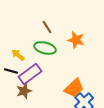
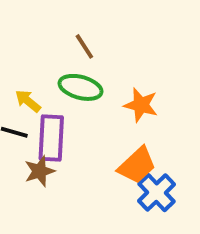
orange star: (76, 40) -> (141, 105), moved
purple rectangle: (30, 74) -> (51, 138), turned -50

